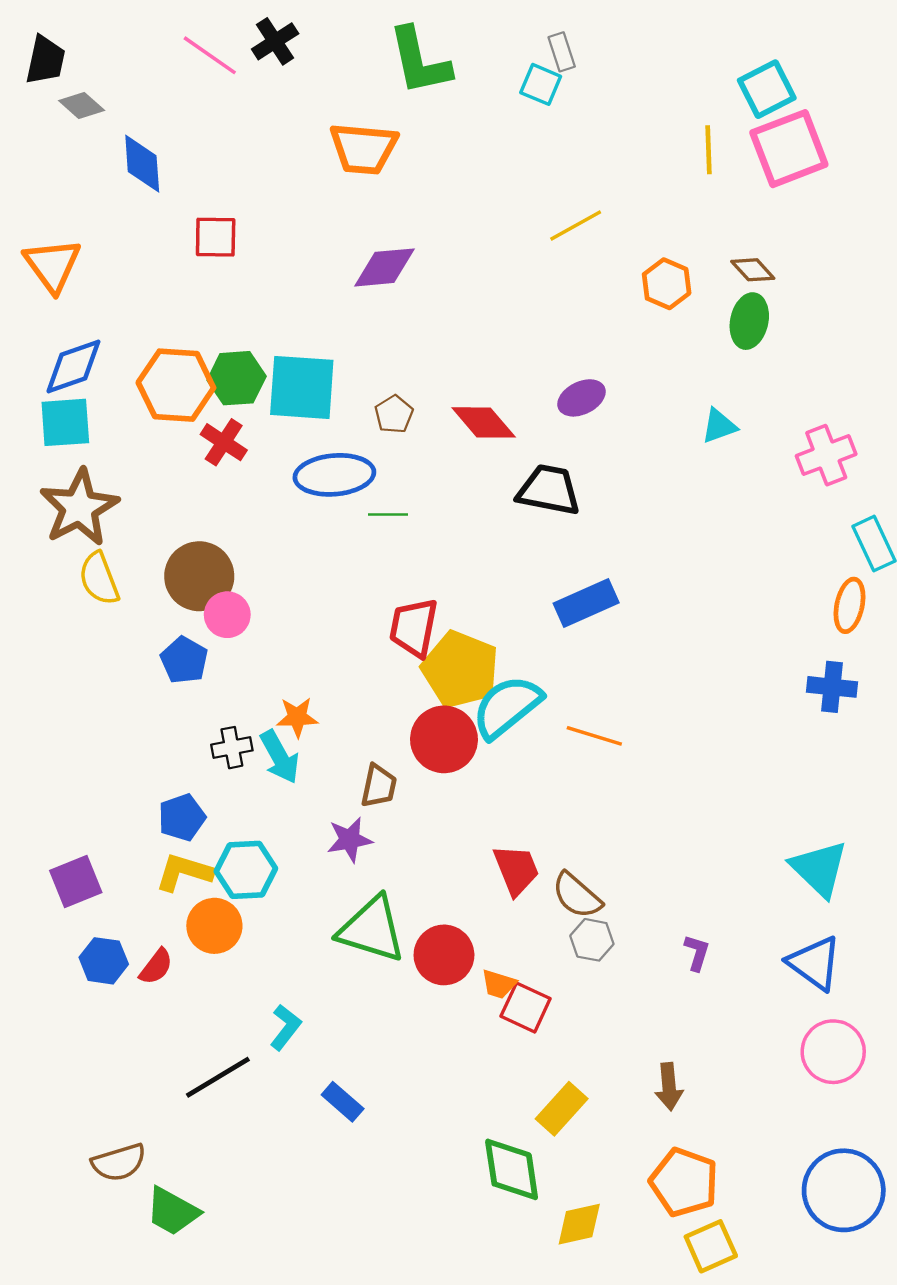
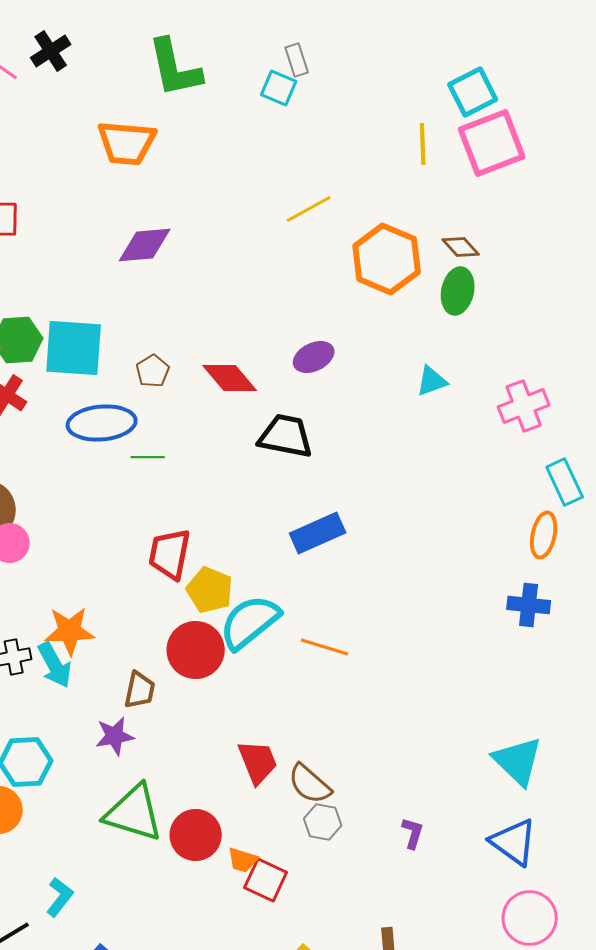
orange hexagon: (667, 284) -> (387, 259), size x1.6
yellow pentagon: (460, 669) -> (210, 590), size x0.7
orange star: (297, 717) -> (70, 631), size x1.4

